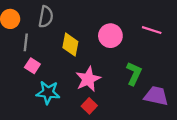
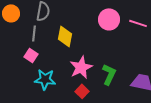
pink circle: (110, 36) -> (109, 19), moved
gray line: (26, 42) -> (34, 33), moved
green L-shape: (134, 74) -> (109, 74), moved

